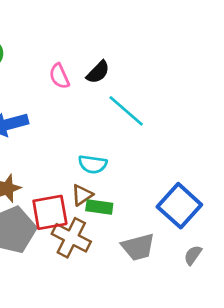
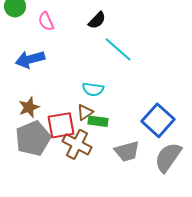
pink semicircle: (59, 76) -> (46, 21), moved
gray semicircle: (193, 255) -> (168, 157), size x2.0

